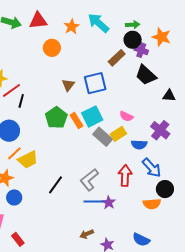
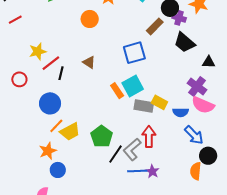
brown triangle: (68, 85) -> (89, 62), moved, turned -32
pink semicircle: (126, 116) -> (203, 105), moved, size x1.6
green pentagon: (56, 118) -> (102, 136), moved
purple cross: (160, 130) -> (197, 86), moved
yellow rectangle: (118, 134) -> (159, 102), turned 63
gray rectangle: (103, 137) -> (144, 106), turned -30
red arrow: (125, 175) -> (149, 137), moved
black line: (55, 185) -> (115, 154), moved
orange semicircle: (152, 204) -> (196, 171), turned 102

